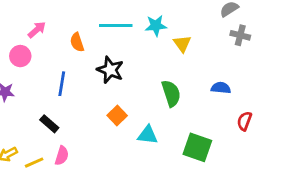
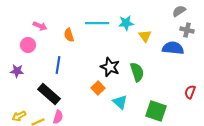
pink arrow: (37, 30) -> (40, 26), turned 64
black star: (110, 70) -> (110, 67), moved
blue semicircle: (221, 88) -> (173, 48), moved, size x1.5
black rectangle: (49, 124) -> (49, 94), size x1.6
cyan triangle: (148, 135) -> (120, 102), turned 35

